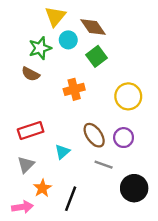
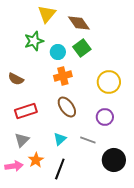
cyan circle: (68, 40) -> (58, 52), moved
brown semicircle: (31, 74) -> (16, 79), moved
brown ellipse: (94, 135) -> (67, 107), moved
cyan triangle: (62, 152) -> (60, 139), moved
pink arrow: (22, 207) -> (14, 166), moved

